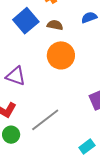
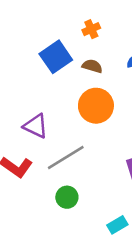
gray line: (45, 120) -> (66, 158), moved
green circle: (11, 135) -> (67, 197), moved

